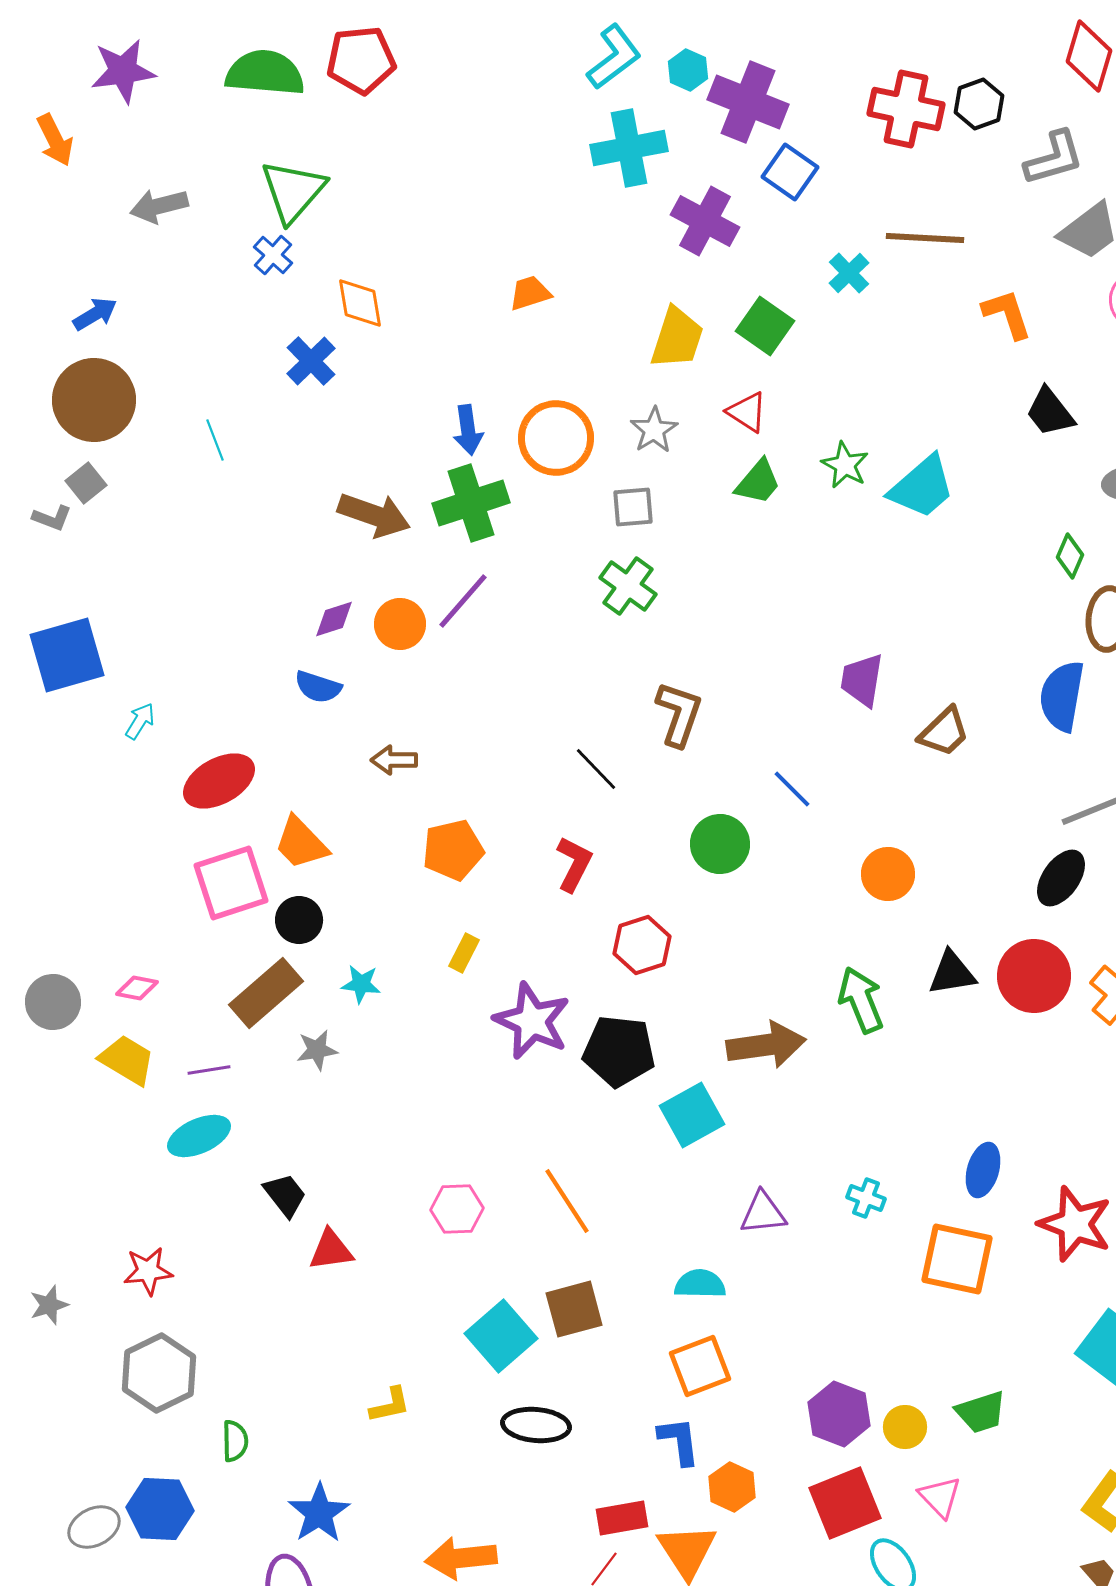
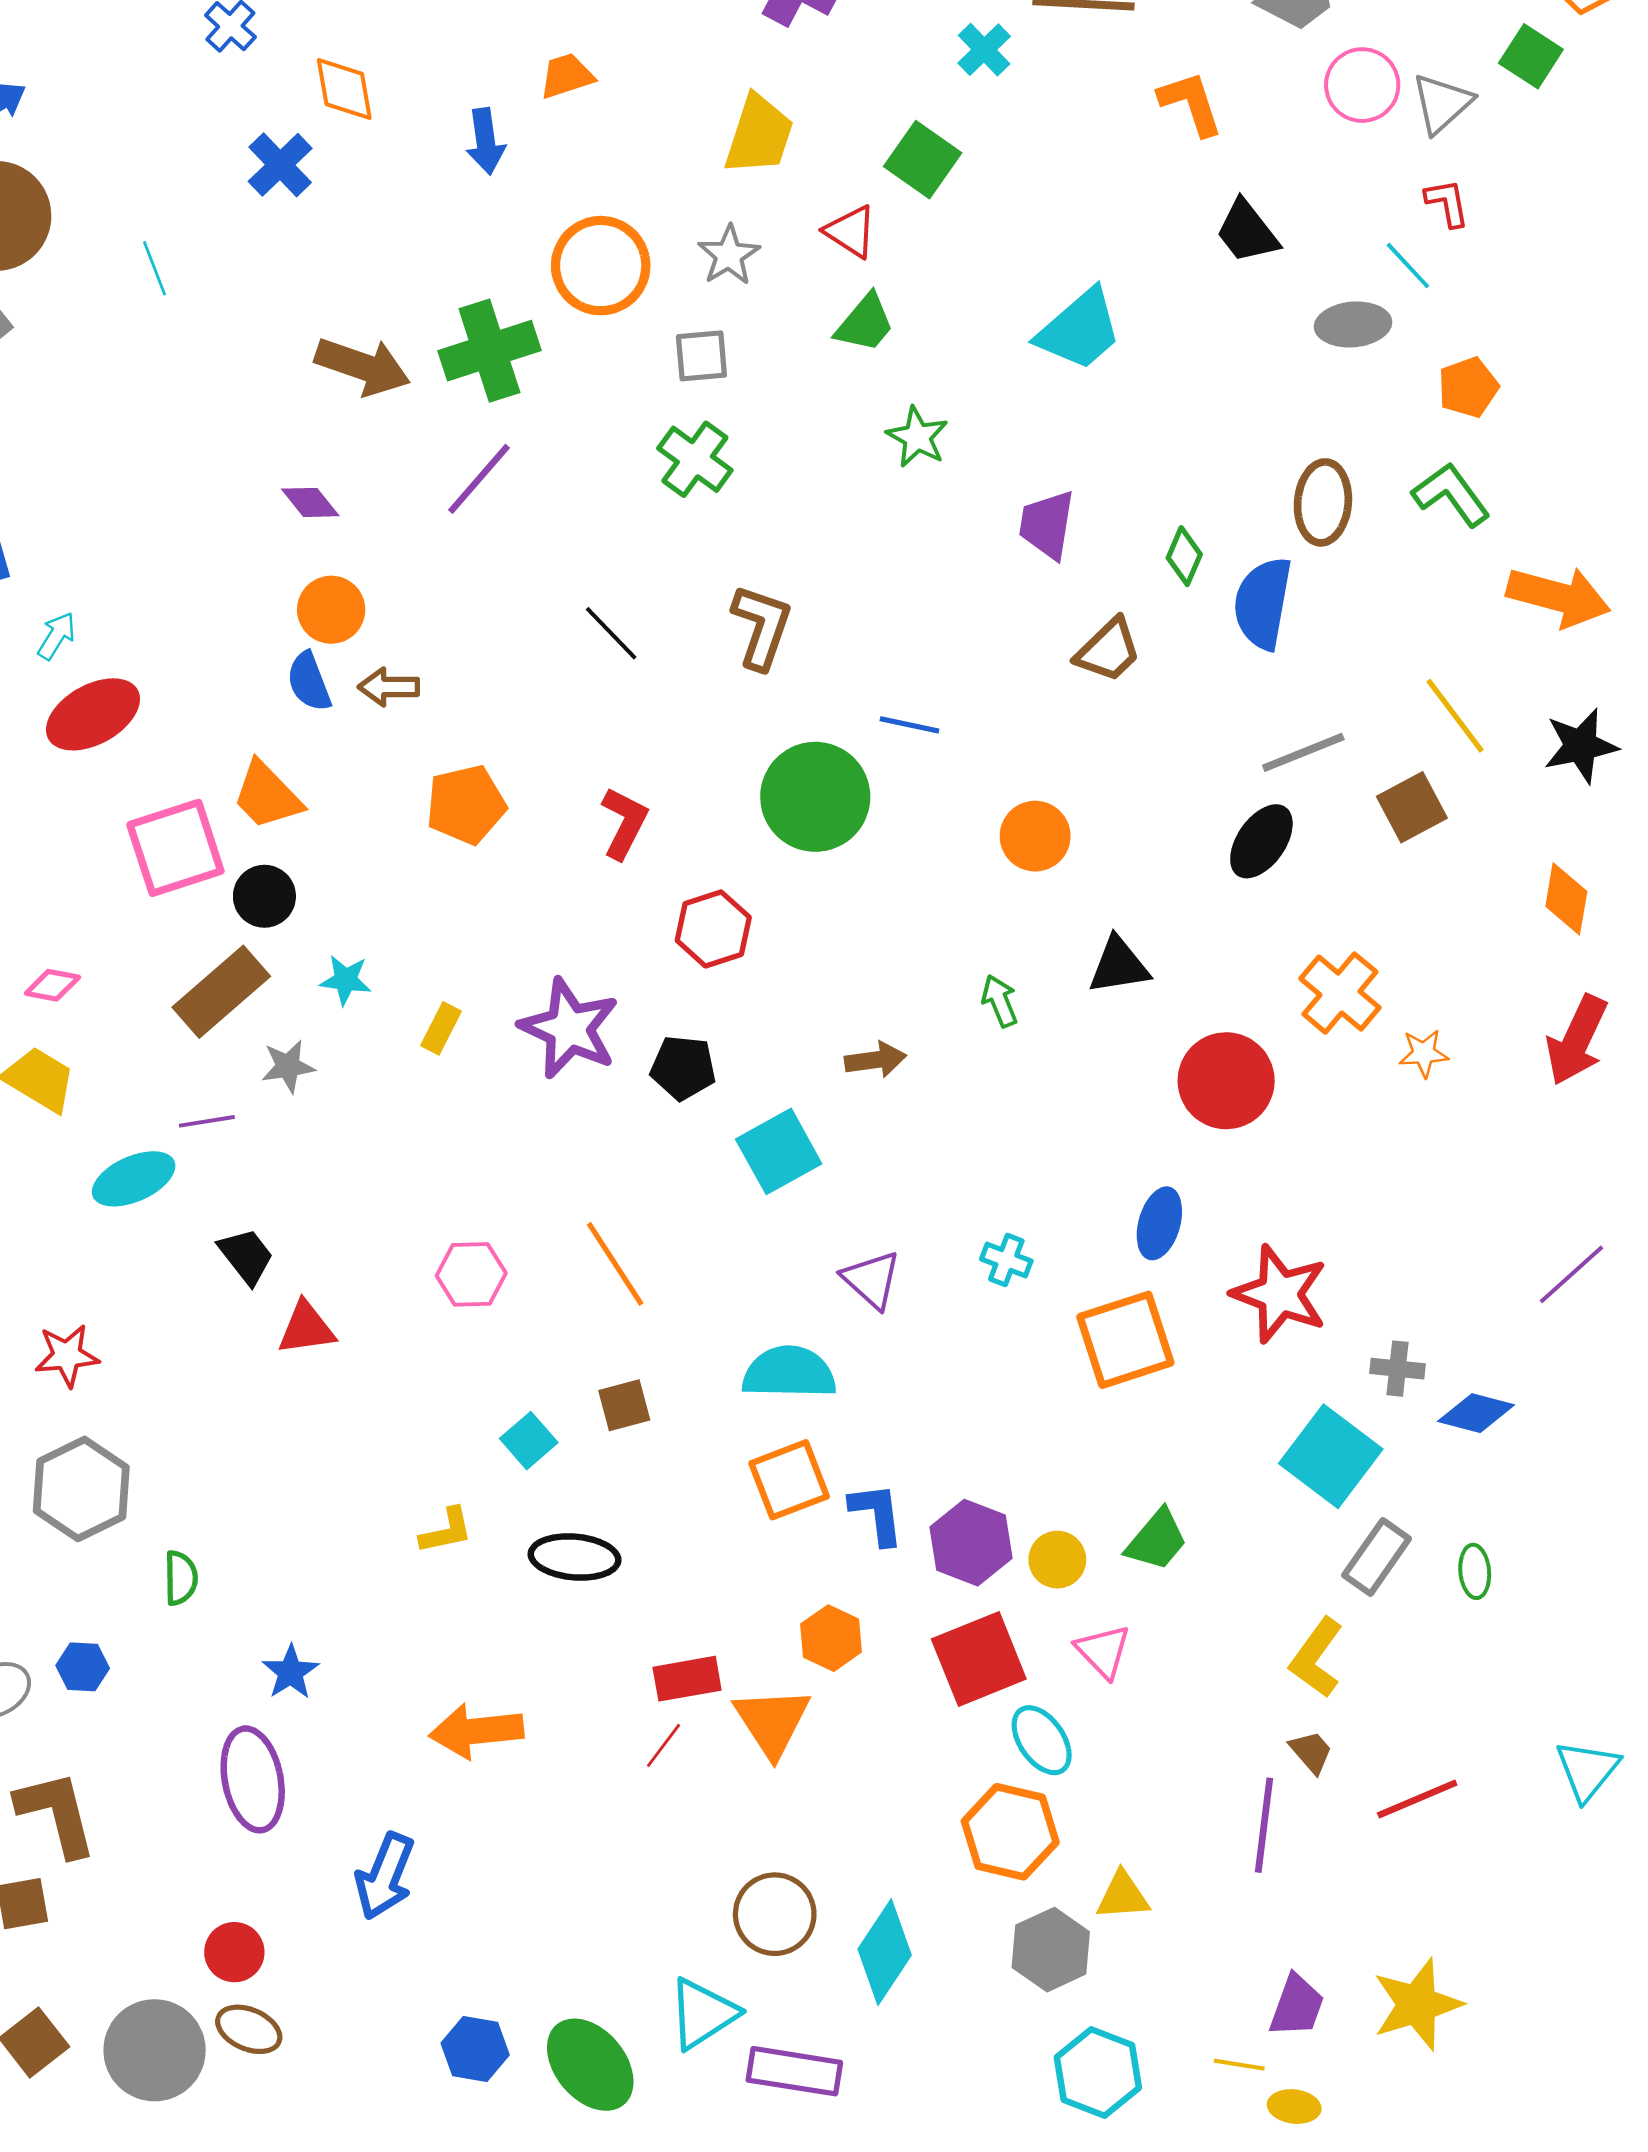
green square: (765, 326) -> (923, 160), moved
blue arrow: (468, 430) -> (486, 141), moved
green star: (845, 465) -> (917, 437), moved
green diamond: (1070, 556) -> (1184, 556), moved
purple diamond: (334, 619) -> (310, 502), turned 69
orange circle: (400, 624) -> (331, 610), moved
purple trapezoid: (862, 680) -> (1047, 525), moved
blue semicircle: (318, 687) -> (309, 682), moved, turned 51
black line: (596, 769) -> (611, 633), moved
red ellipse: (219, 781) -> (93, 714), moved
blue line: (792, 789) -> (909, 725), turned -33
green circle: (720, 844) -> (815, 797), size x1.4
yellow rectangle: (464, 953) -> (441, 1028), moved
red circle: (1034, 976) -> (1226, 1081), moved
green arrow: (861, 1000) -> (1000, 1001), size x0.6
brown arrow: (766, 1045) -> (875, 1060), size x0.6
black pentagon: (619, 1051) -> (683, 1068), size x0.7
purple line: (209, 1070) -> (207, 1121), moved
purple triangle: (763, 1213) -> (872, 1280), turned 48
orange square: (957, 1259) -> (1125, 1340), turned -30
cyan semicircle: (700, 1284) -> (789, 1373), size x1.4
brown square: (574, 1309) -> (624, 1405), size x0.7
cyan square: (501, 1336) -> (529, 1441), size x0.6
yellow L-shape: (390, 1405) -> (446, 1531), moved
green trapezoid: (981, 1412) -> (1157, 1540), turned -32
blue L-shape: (679, 1441) -> (877, 1514), moved
blue hexagon: (160, 1509) -> (83, 1667), size x0.6
blue star: (319, 1513) -> (291, 1672), size x0.7

